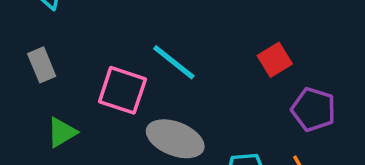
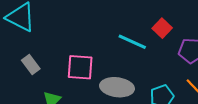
cyan line: (174, 62) -> (132, 42), moved

